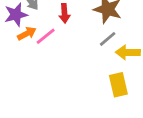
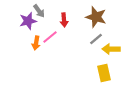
orange arrow: (27, 34) -> (36, 43), moved, turned 128

